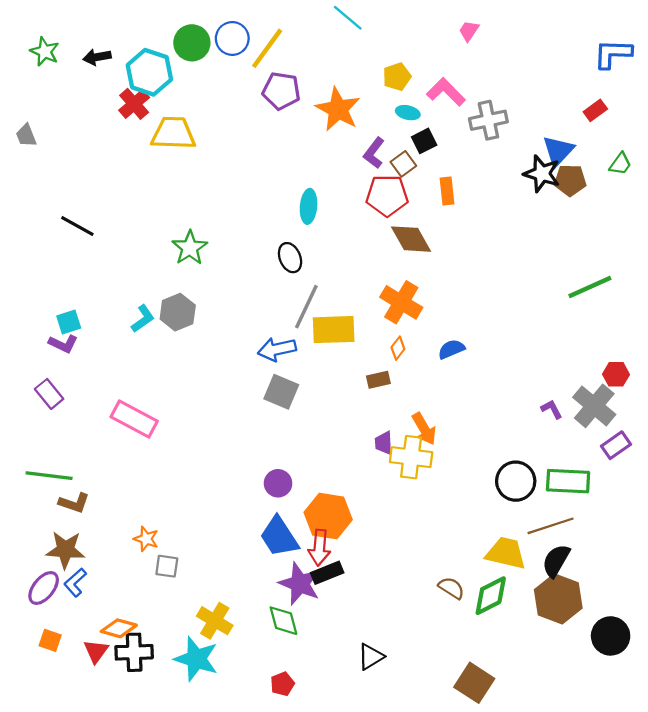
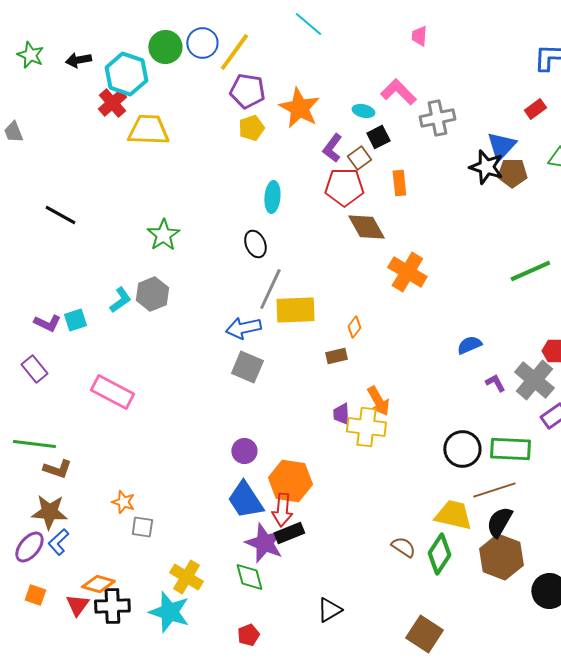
pink trapezoid: (469, 31) -> (419, 36), turned -30
yellow pentagon: (397, 77) -> (251, 128), moved
orange cross: (401, 302) -> (407, 272), moved
cyan square: (69, 322) -> (75, 320), moved
blue semicircle: (451, 349) -> (469, 345), moved
green diamond: (491, 596) -> (439, 554), turned -30

